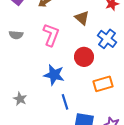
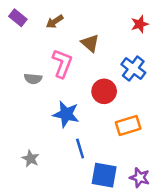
brown triangle: (82, 18) -> (90, 43), moved
gray semicircle: (16, 35) -> (33, 79), moved
gray star: (20, 99) -> (31, 159), moved

